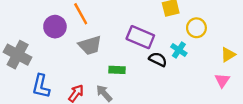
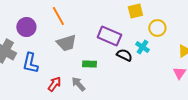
purple circle: (55, 27) -> (26, 27), moved
blue L-shape: (41, 86) -> (30, 63), moved

